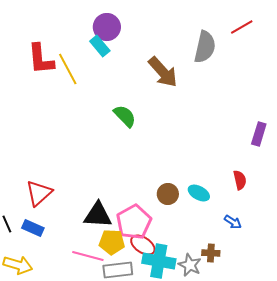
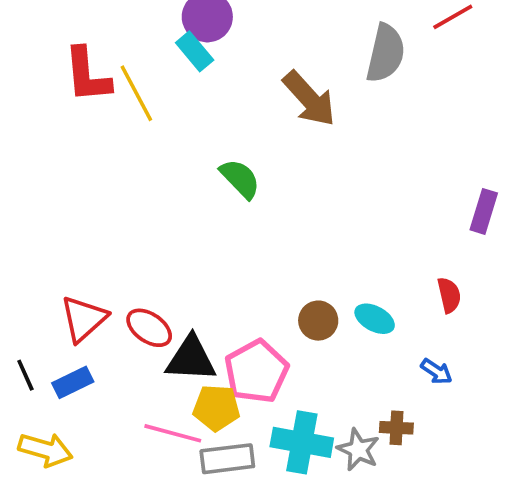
blue rectangle: (33, 228) -> (73, 382), turned -50
red ellipse: (143, 245) -> (149, 328), moved

